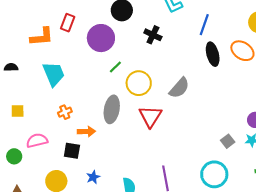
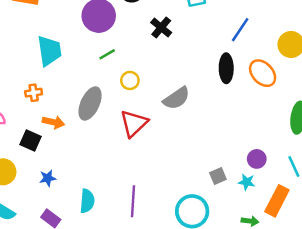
blue line: (204, 25) -> (240, 30), moved
cyan trapezoid: (54, 74) -> (49, 51), moved
yellow circle: (139, 83) -> (130, 80), size x0.6

